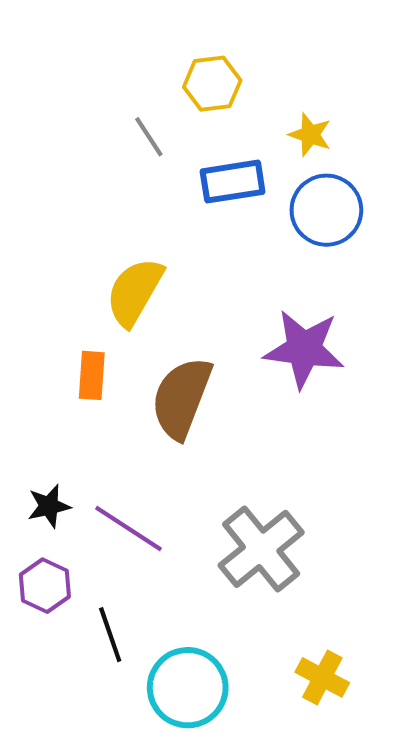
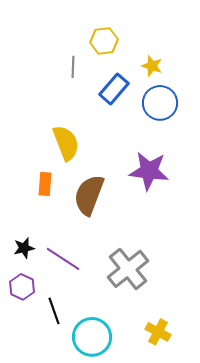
gray line: (149, 137) -> (73, 67), turned 35
blue rectangle: (233, 182) -> (114, 89), turned -40
yellow semicircle: (135, 292) -> (66, 143), turned 129

